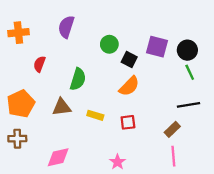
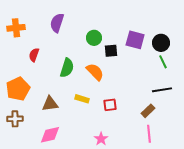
black square: (129, 59) -> (111, 51), turned -32
orange semicircle: (129, 86) -> (95, 72), moved, turned -90
brown triangle: (62, 107) -> (50, 104), moved

